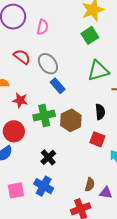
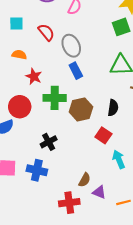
blue cross: (44, 186) -> (37, 170), turned -30

